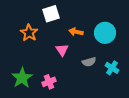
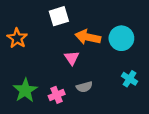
orange arrow: (76, 32) -> (88, 37), size x1.5
orange star: (29, 33) -> (17, 38), moved
gray semicircle: (89, 62) -> (84, 87), moved

